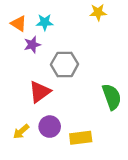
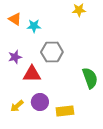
cyan star: (45, 22) -> (34, 26), moved
purple star: (32, 45) -> (15, 57), moved
red triangle: (40, 92) -> (32, 74), turned 36

